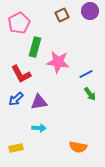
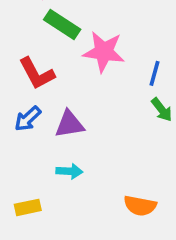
green rectangle: (35, 47) -> (62, 25), turned -72
blue line: (86, 74) -> (154, 73), turned -48

